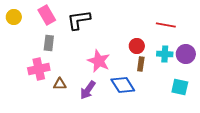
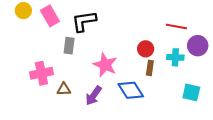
yellow circle: (14, 17) -> (23, 11), moved
gray rectangle: (49, 43) -> (69, 46), moved
purple circle: (186, 54) -> (198, 46), moved

